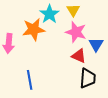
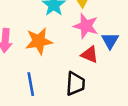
orange star: (34, 29) -> (39, 41), moved
black trapezoid: (88, 78) -> (75, 84), moved

